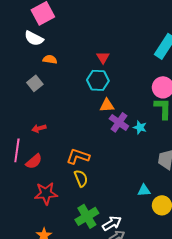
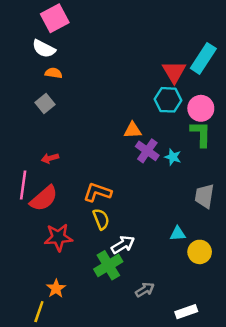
red triangle: (103, 57) -> (174, 72), moved, size x1.5
orange semicircle: (50, 59) -> (54, 73), moved
cyan hexagon: (98, 80) -> (168, 100), moved
red semicircle: (34, 161) -> (44, 198), size x1.4
white arrow: (112, 223) -> (123, 245), moved

